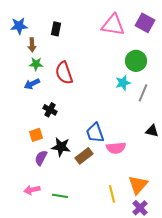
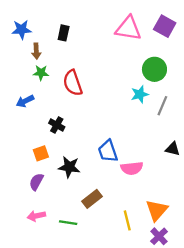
blue arrow: (32, 84) -> (25, 101), moved
brown rectangle: (84, 156) -> (92, 199), moved
purple semicircle: (41, 158) -> (36, 182), moved

